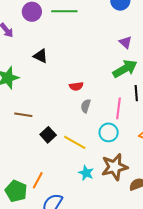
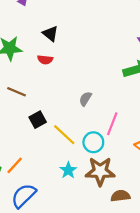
red semicircle: (76, 86) -> (45, 60), moved
pink line: (119, 108) -> (112, 124), moved
cyan circle: (109, 132) -> (93, 142), moved

